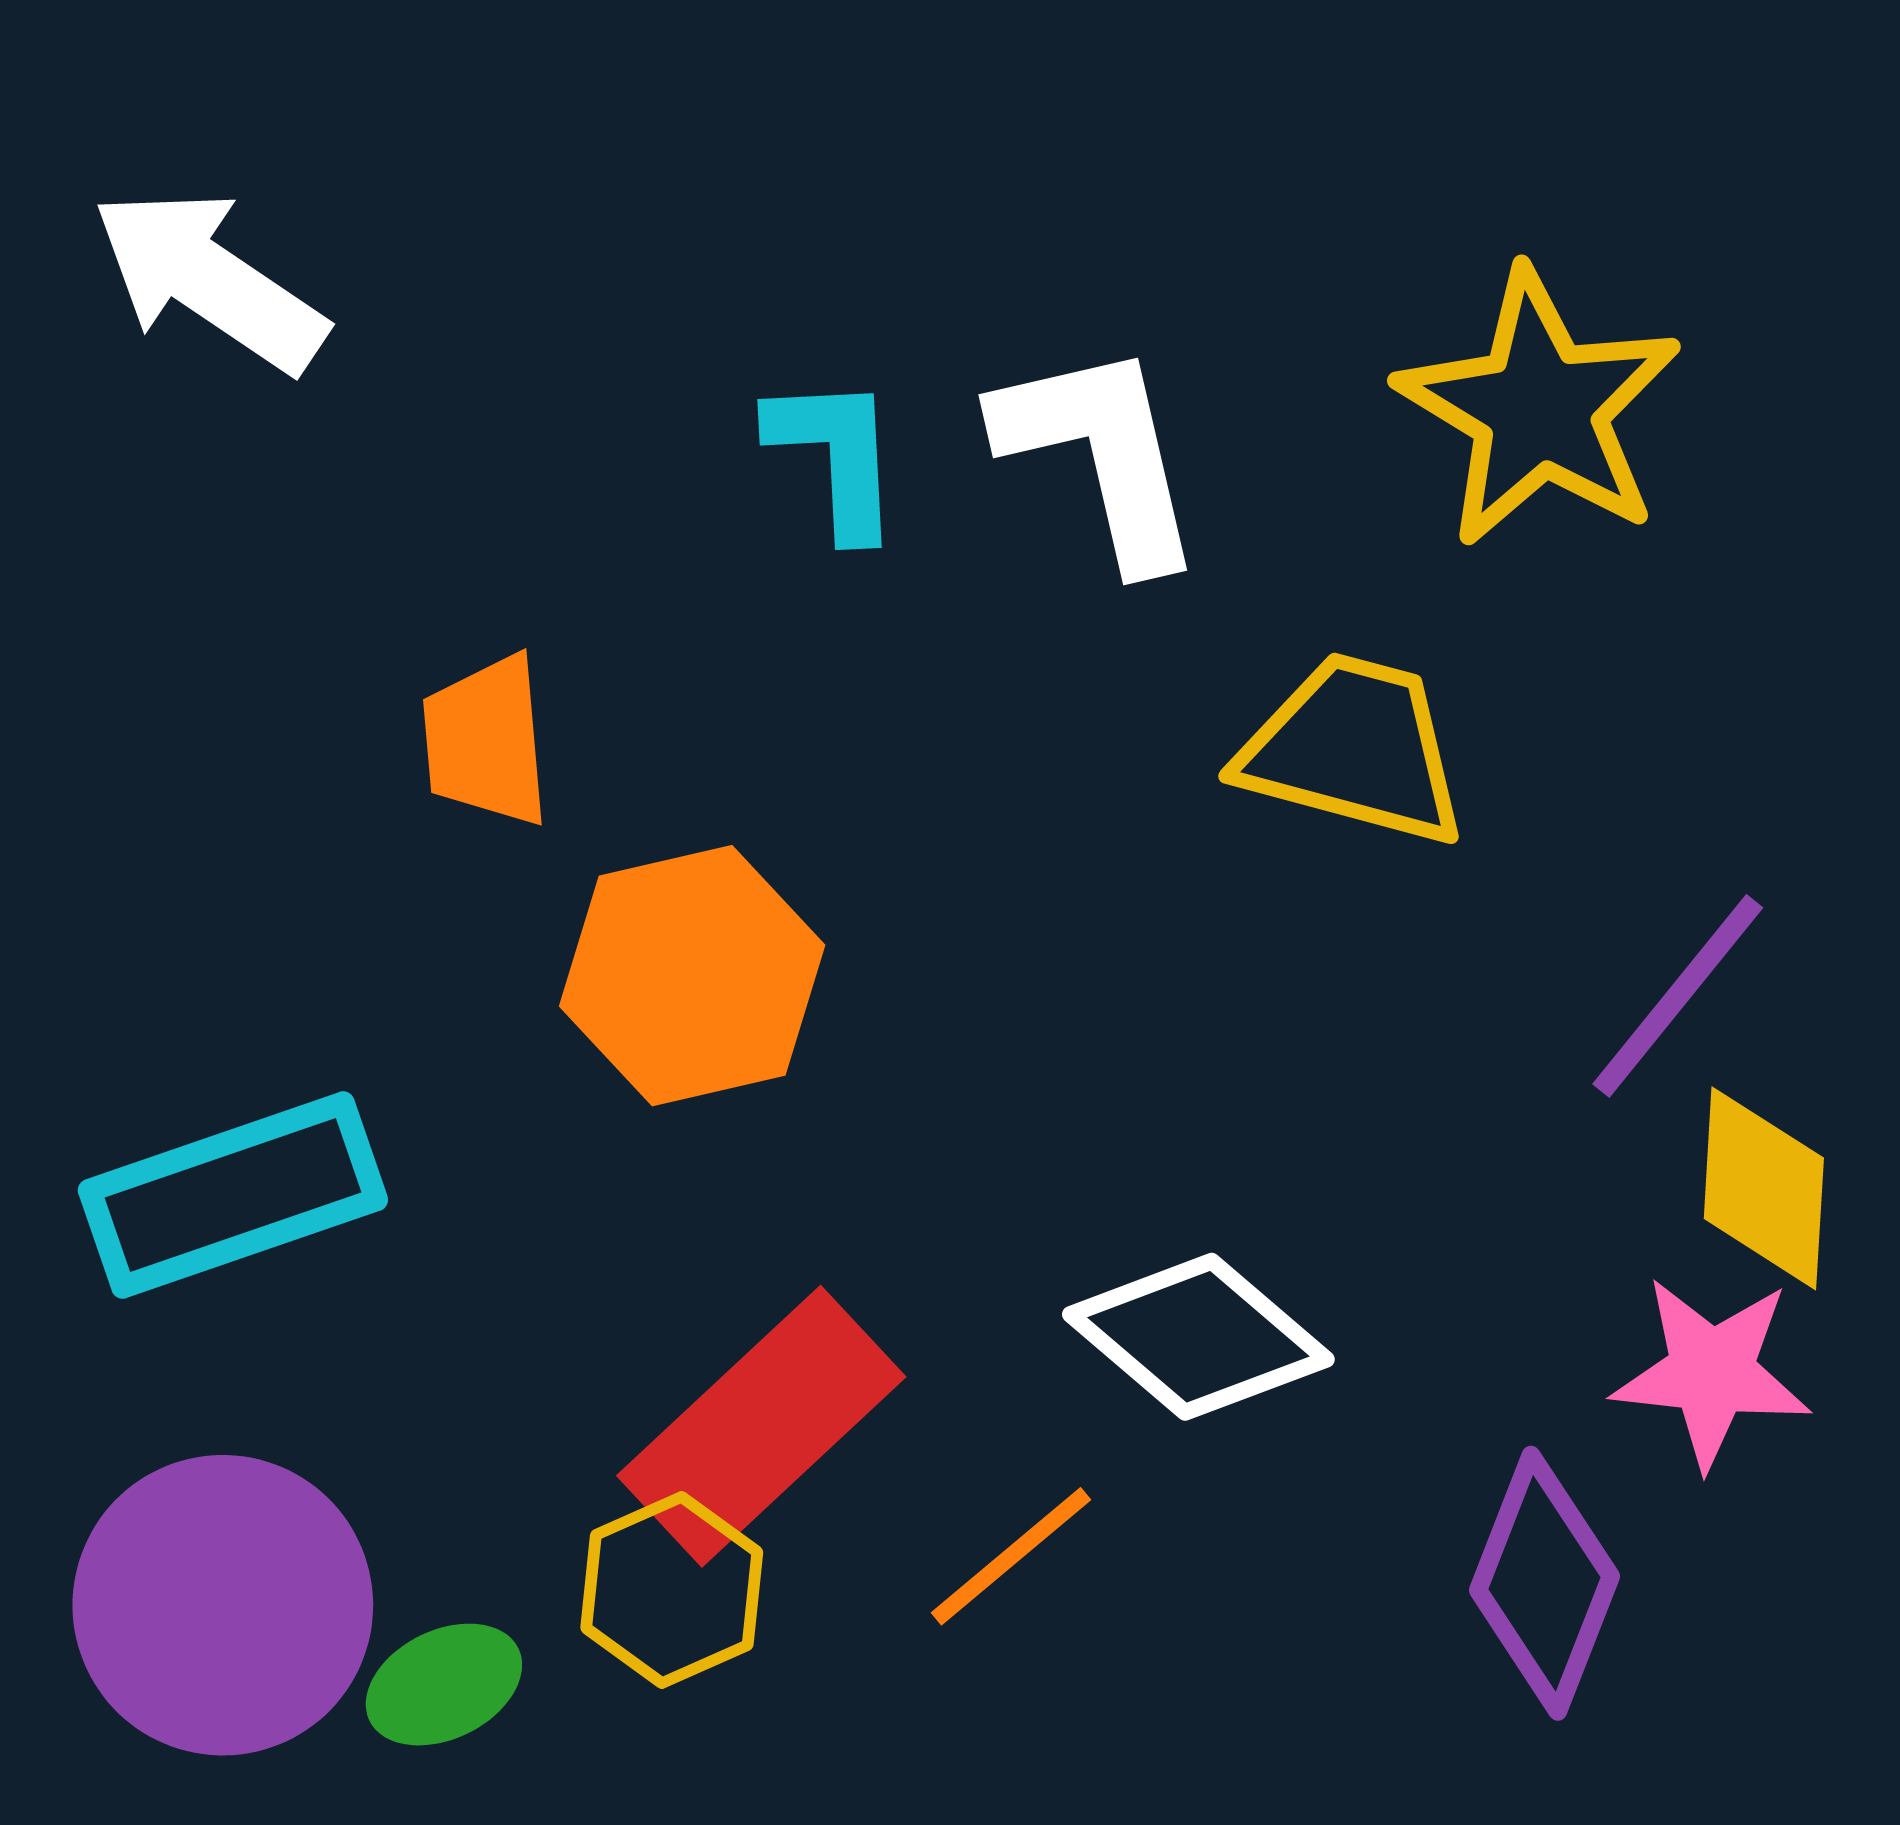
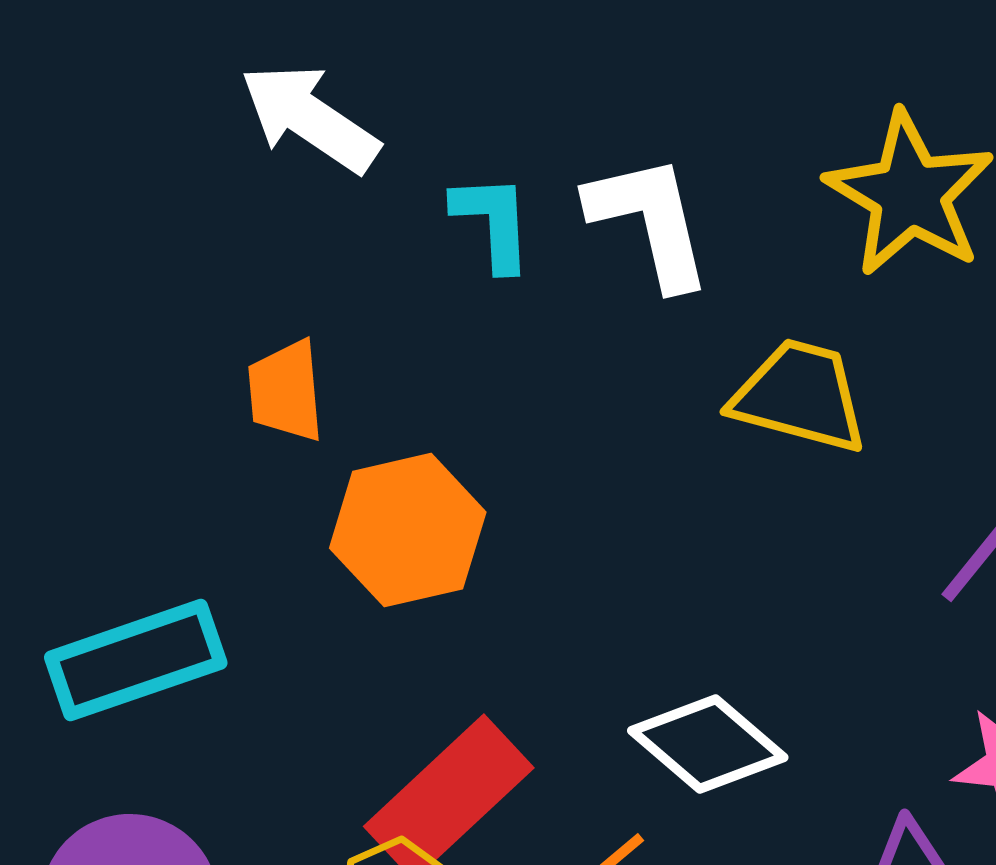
white arrow: (209, 280) -> (310, 118), moved

